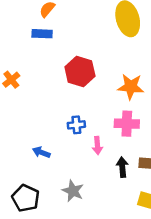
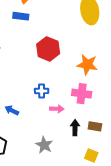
pink arrow: (97, 146) -> (57, 109), turned -88
gray star: (73, 191) -> (44, 145), moved

